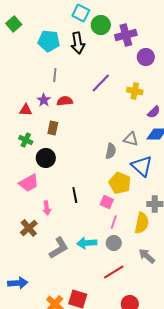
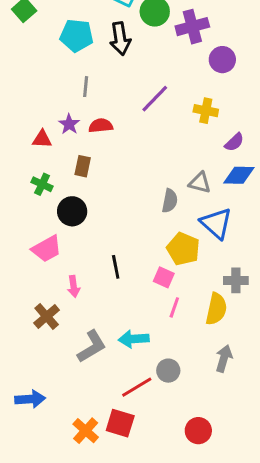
gray circle: (114, 243) -> (168, 371), moved
gray arrow: (147, 256) -> (224, 359), turned 66
red line: (114, 272) -> (137, 387), moved

